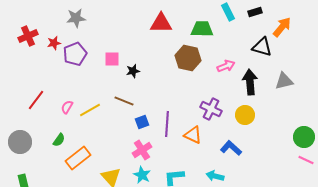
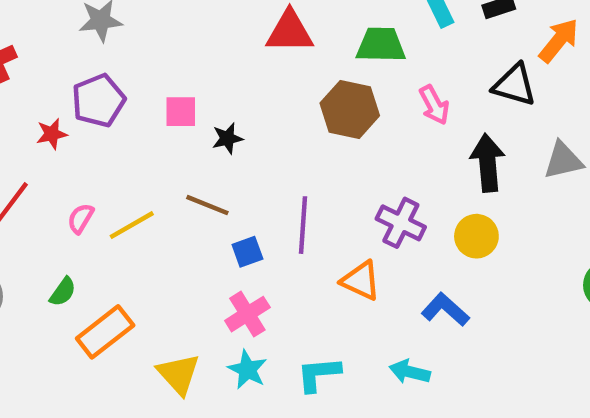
red star: (54, 43) -> (52, 134), moved
pink arrow: (226, 66) -> (434, 105), moved, turned 84
purple line: (167, 124) -> (303, 225), moved

